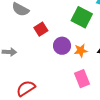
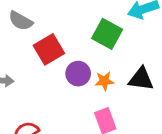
red square: (41, 29) -> (49, 49), size x1.5

